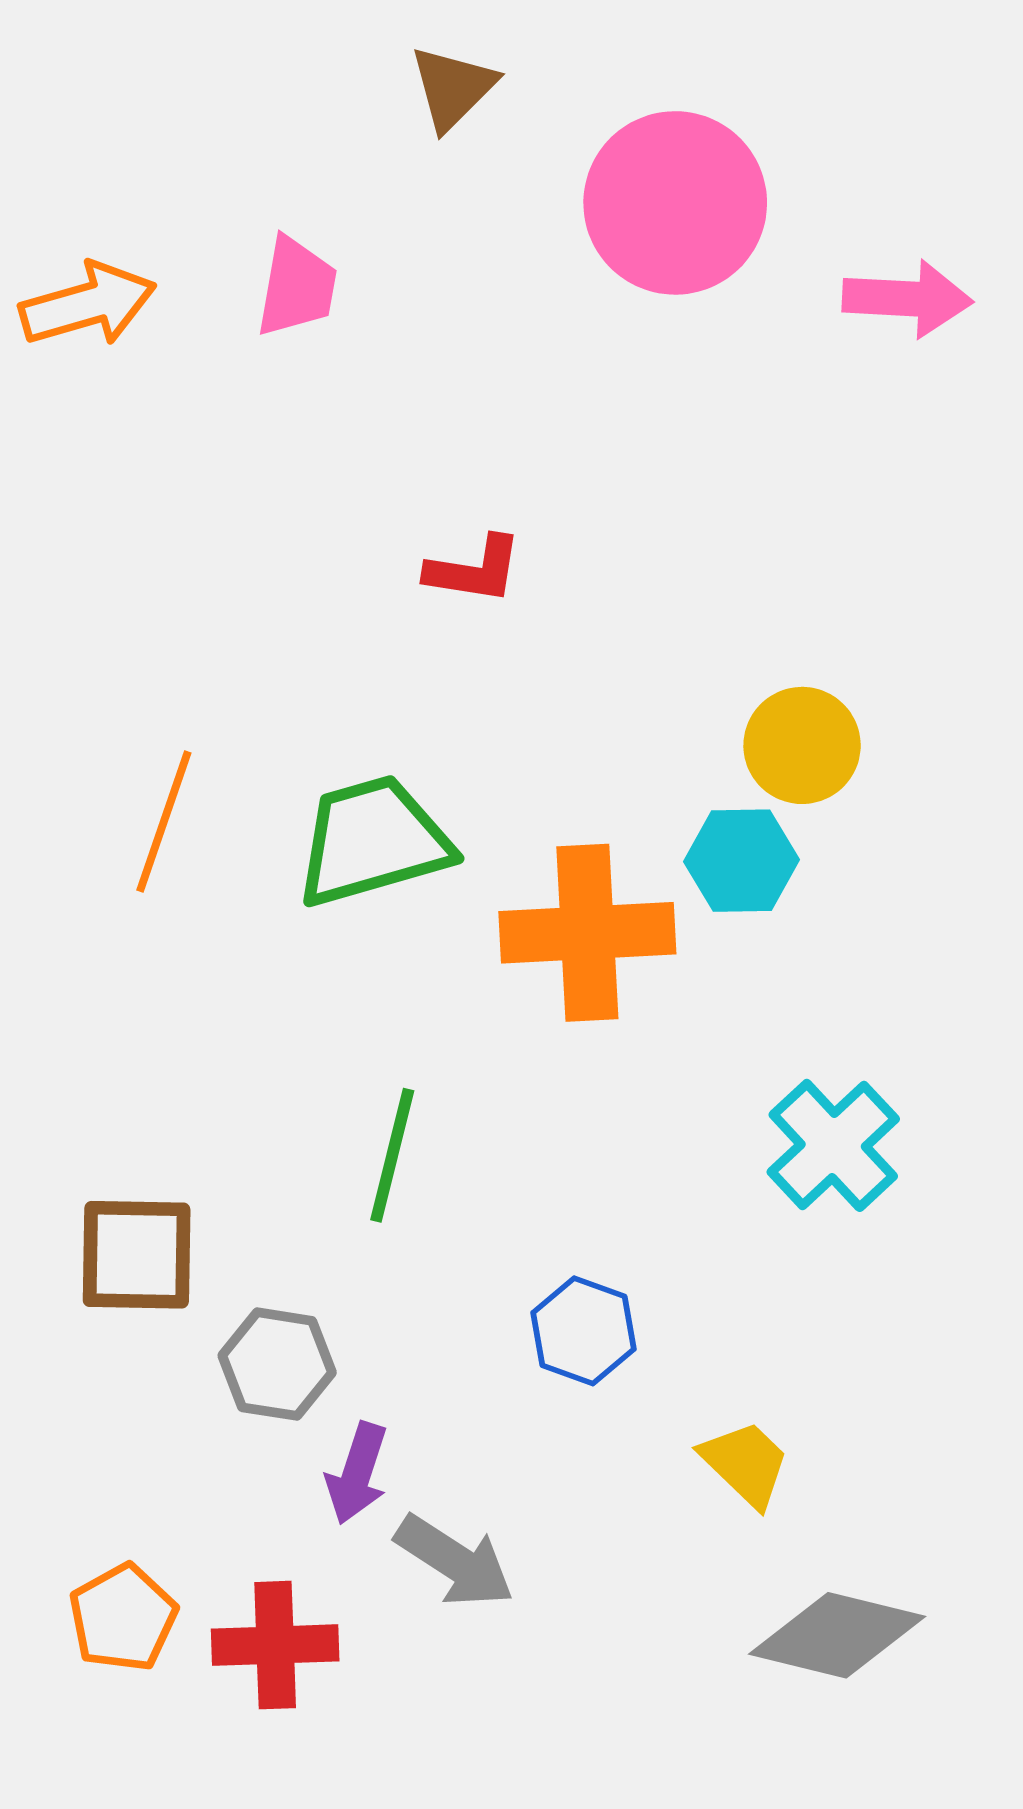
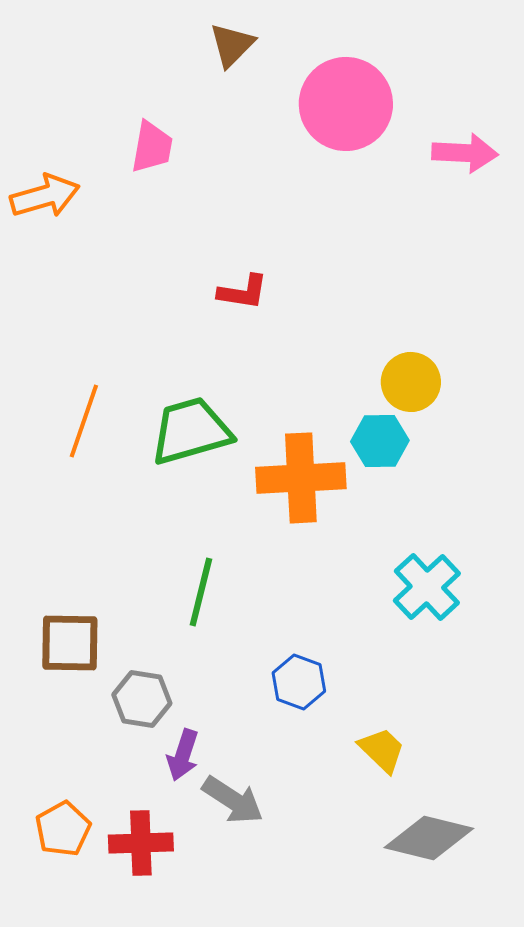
orange arrow: (88, 304) -> (45, 196), moved

